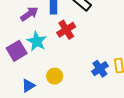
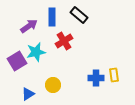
cyan star: (37, 41) -> (36, 52), turned 30
blue cross: (100, 69) -> (96, 78), turned 35

